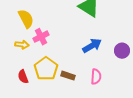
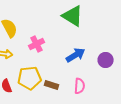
pink cross: (41, 37) -> (37, 44), moved
yellow pentagon: (46, 69) -> (30, 78), turned 30

